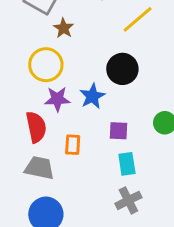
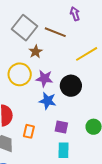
blue star: (92, 96) -> (48, 101), turned 30
purple star: (57, 99) -> (44, 78), moved

